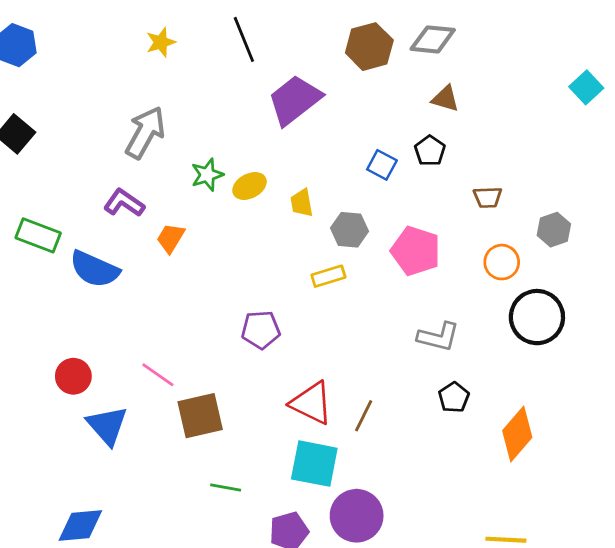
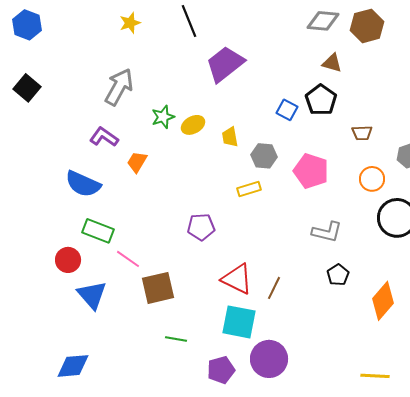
brown hexagon: (369, 47) -> (367, 26), moved
black pentagon: (430, 151) -> (321, 100), size x1.4
green rectangle: (38, 235) -> (98, 231), moved

